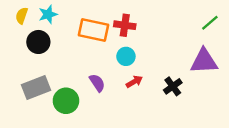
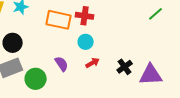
black circle: (38, 42) -> (13, 43), moved
purple triangle: (204, 61) -> (151, 75), moved

